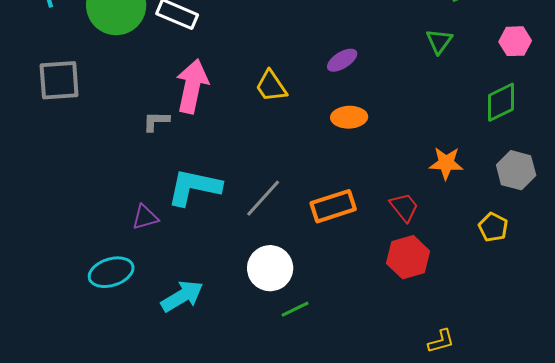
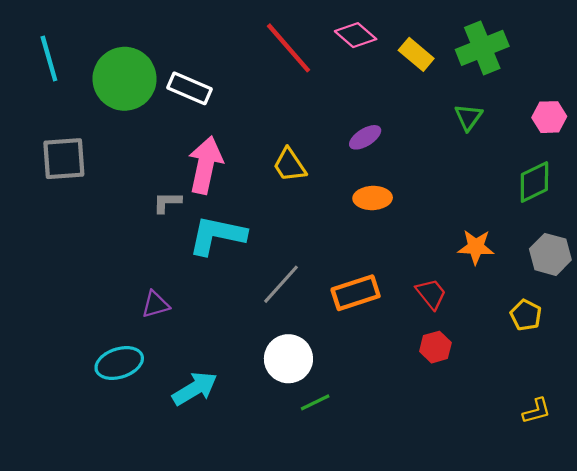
cyan L-shape: (194, 187) -> (217, 235), moved
red hexagon: (408, 257) -> (435, 347), size x0.7
yellow L-shape: (441, 341) -> (537, 411), moved

